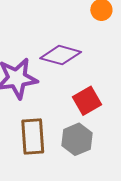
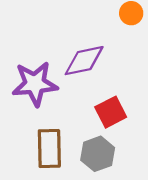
purple diamond: (61, 55) -> (84, 61), turned -30

